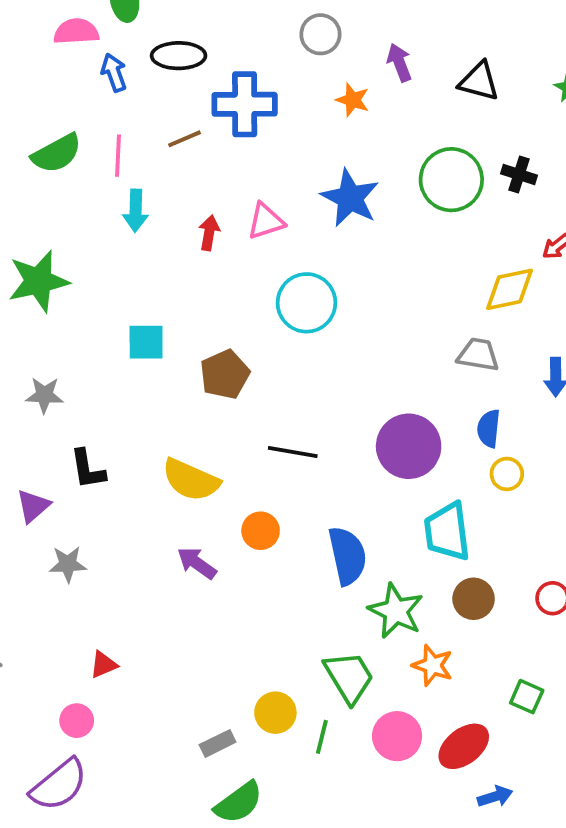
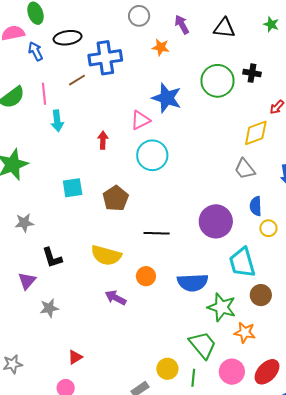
pink triangle: (266, 221) -> (140, 120), moved
red arrow: (209, 233) -> (103, 140), moved
gray trapezoid: (478, 355) -> (245, 169), turned -130
blue semicircle: (347, 556) -> (193, 282), turned 108

